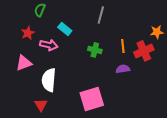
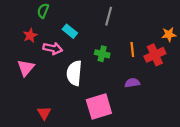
pink triangle: (24, 63) -> (26, 68), turned -30
purple semicircle: (123, 69) -> (132, 83), moved
white semicircle: (49, 80) -> (74, 73), moved

